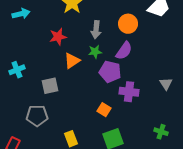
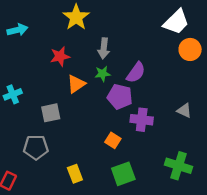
orange circle: (128, 24) -> (190, 49), moved
gray triangle: (166, 84) -> (184, 110), turned -32
green cross: (161, 132) -> (179, 166), size x1.6

